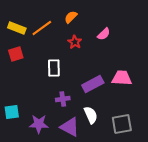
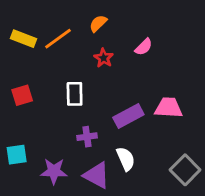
red square: (16, 54) -> (22, 95), moved
gray square: (122, 124) -> (185, 170), moved, turned -35

